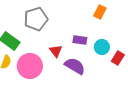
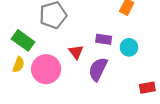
red rectangle: (118, 58) -> (147, 88), moved, turned 48
purple semicircle: (75, 66) -> (98, 69), turned -95

